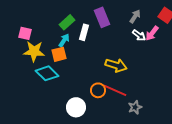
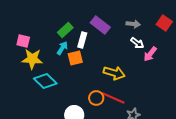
gray arrow: (135, 16) -> (133, 24), turned 64
purple rectangle: (102, 17) -> (100, 25), turned -30
pink arrow: (152, 33) -> (150, 54), moved
orange square: (59, 54) -> (75, 58), moved

